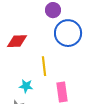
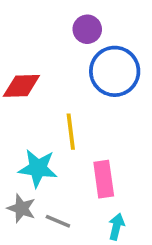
cyan star: (26, 86) -> (38, 168), size x1.5

